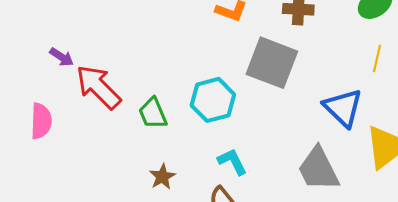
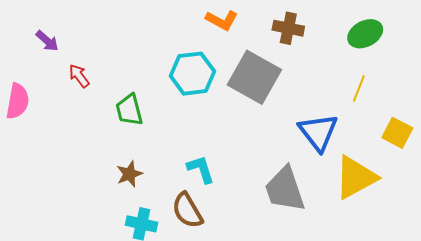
red arrow: (98, 87) -> (79, 76), size x0.5
cyan hexagon: (213, 100) -> (192, 74), moved

